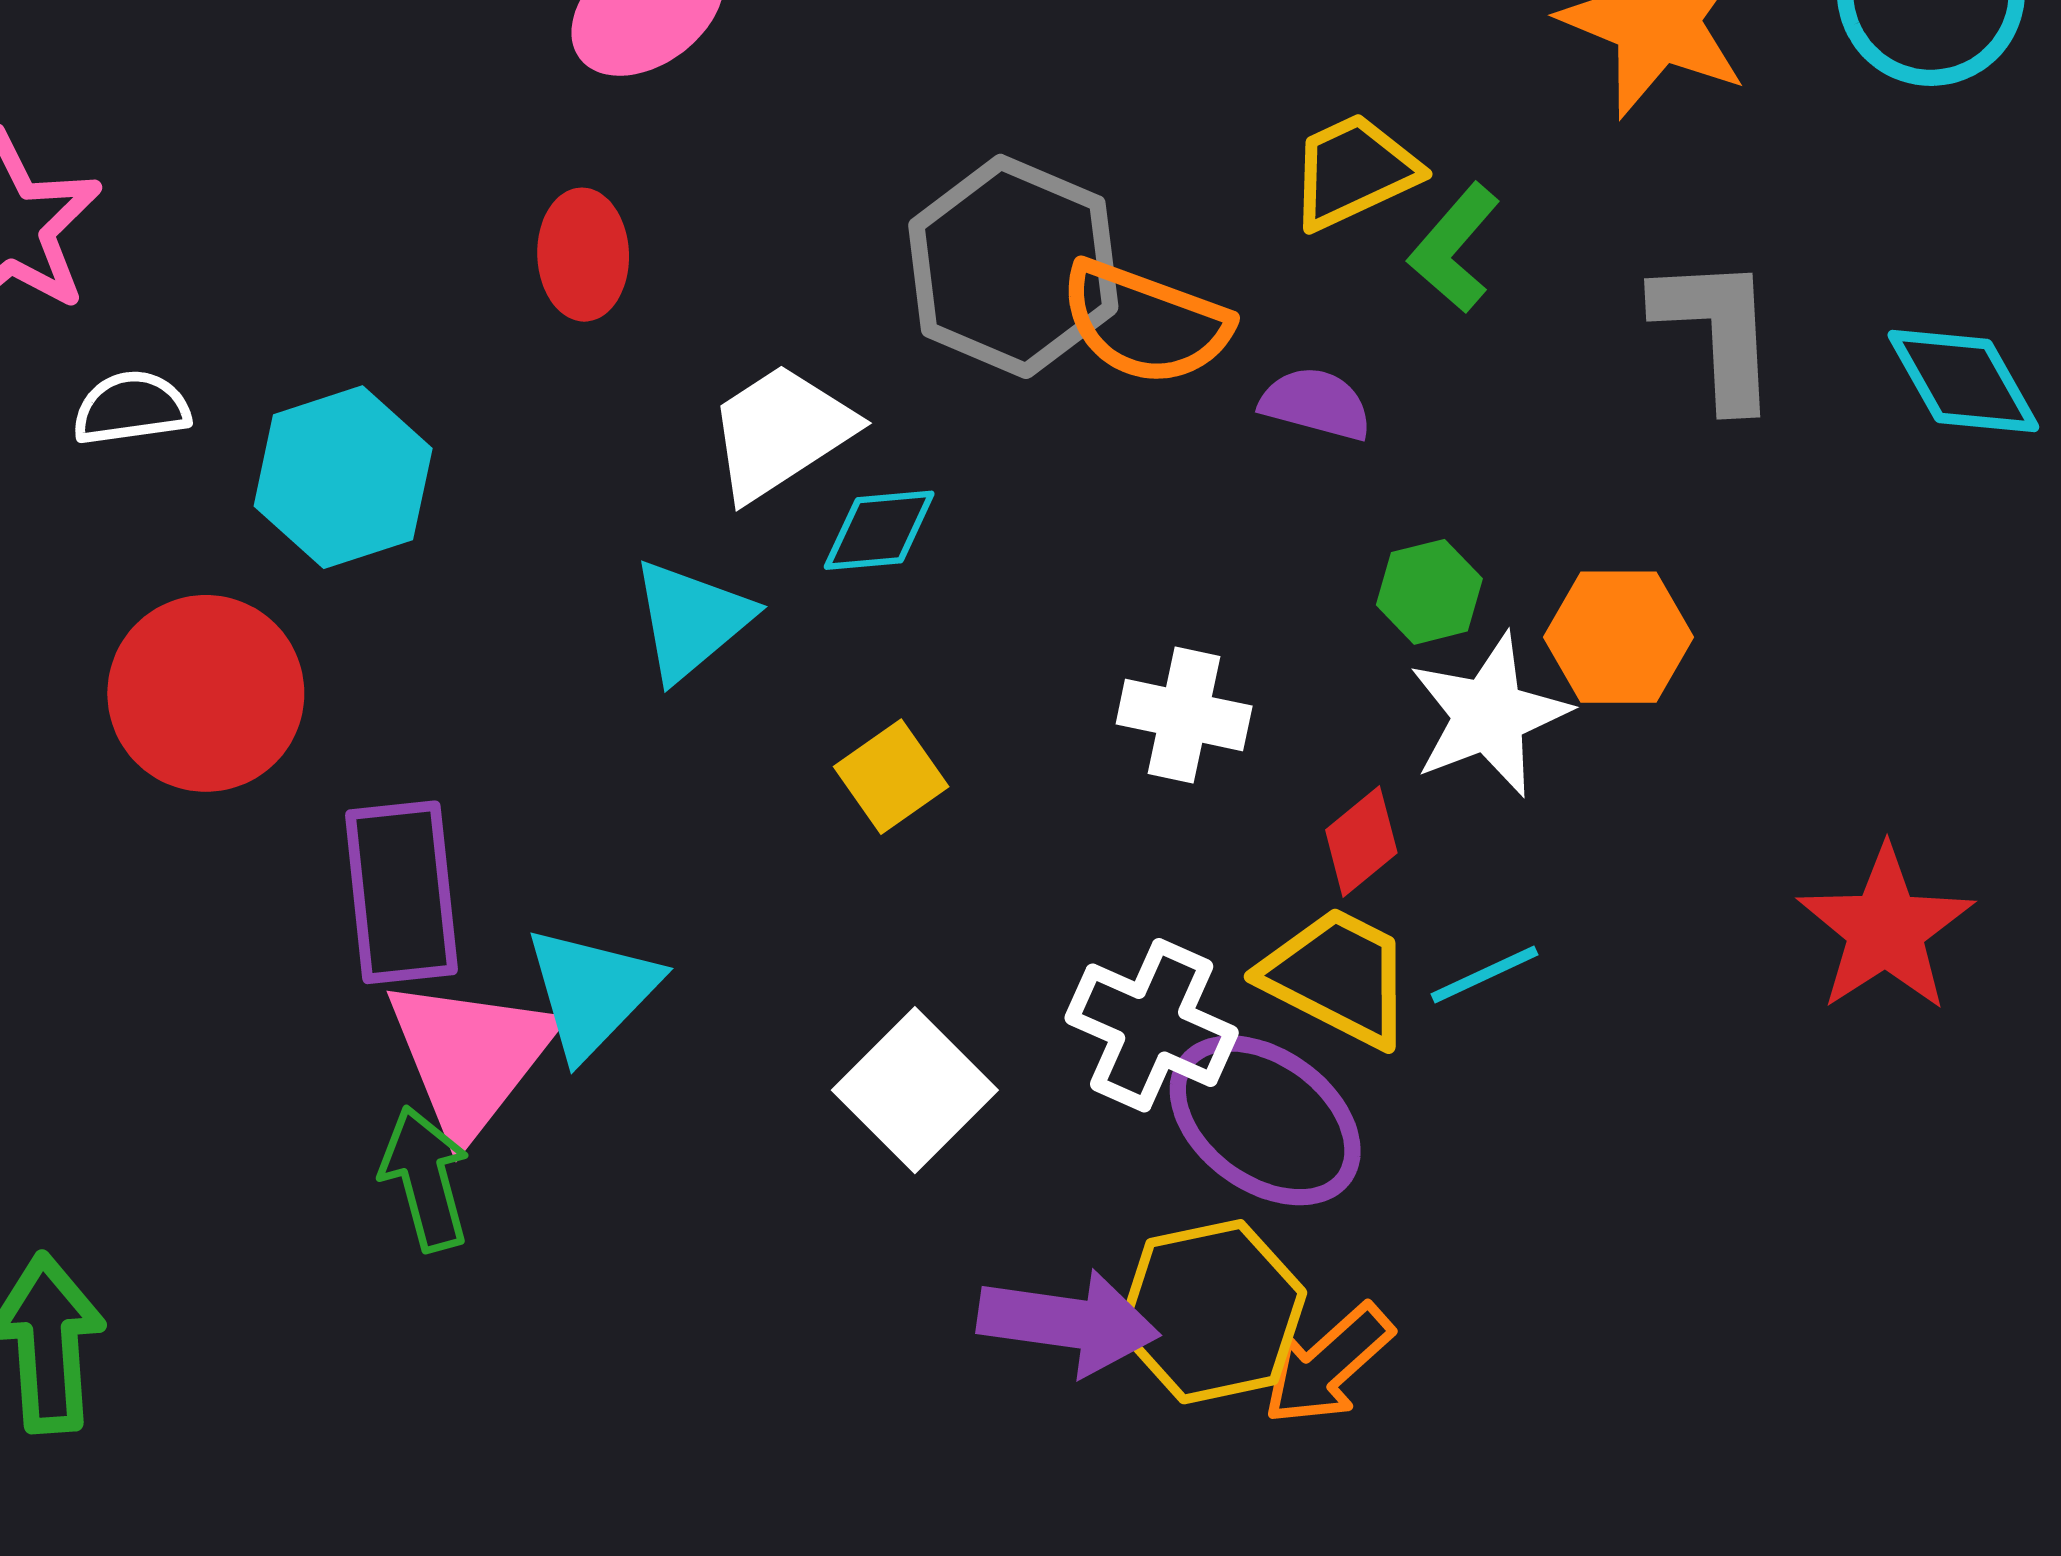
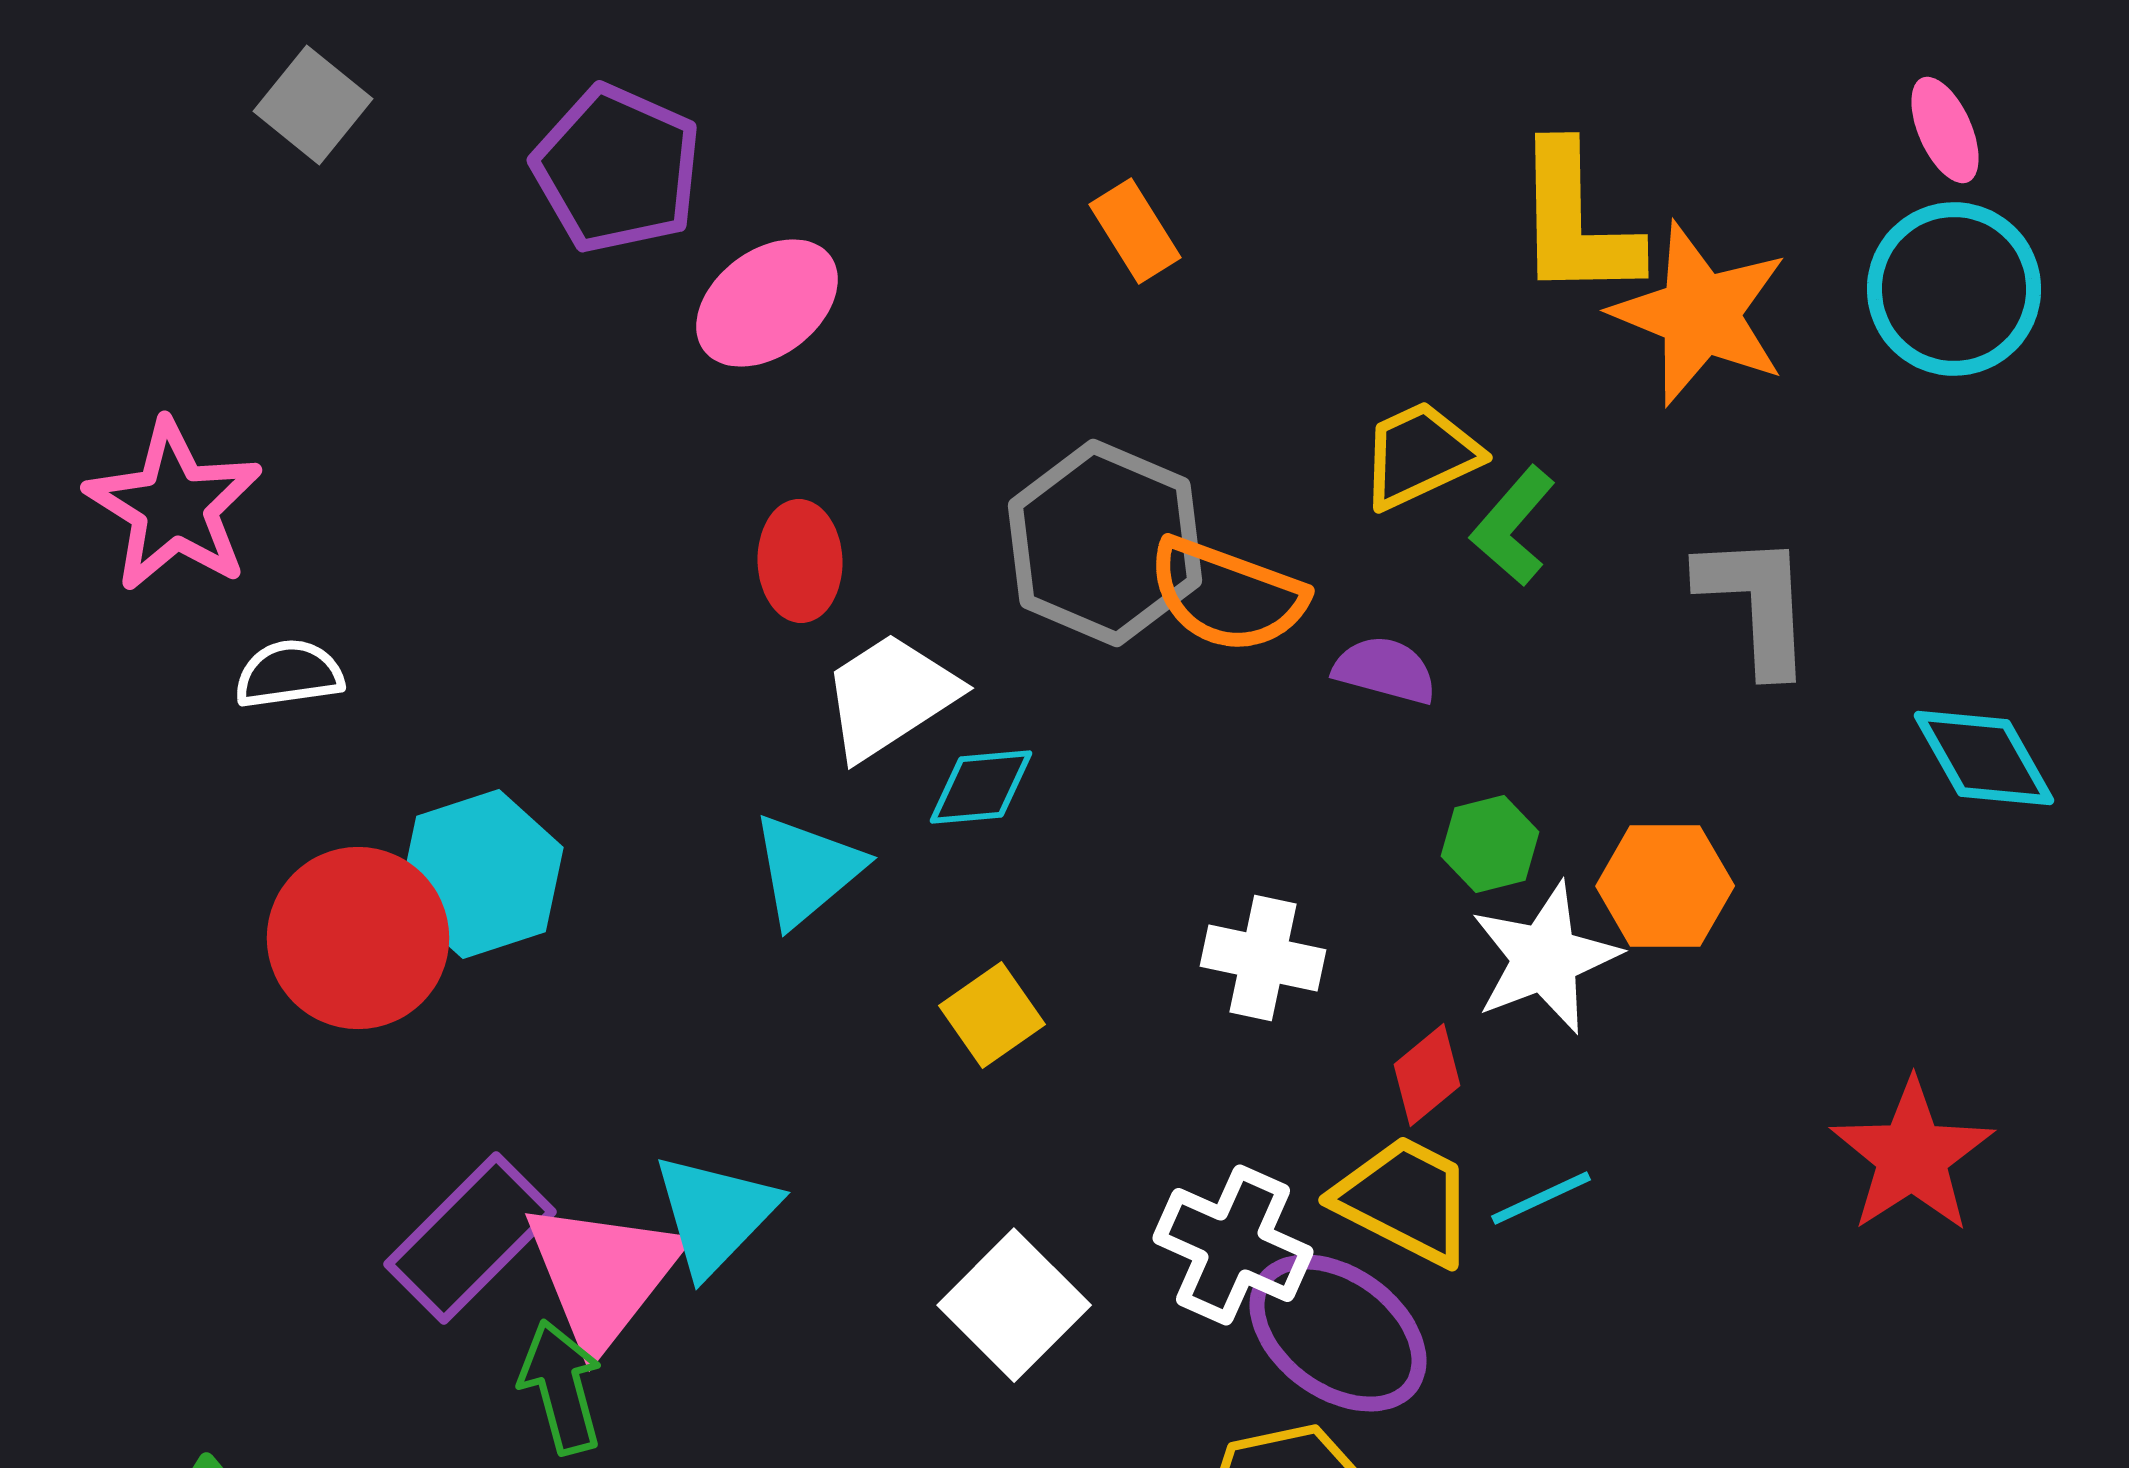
red ellipse: (583, 255) -> (800, 561), moved
cyan diamond: (1963, 381) -> (1984, 758), moved
cyan hexagon: (343, 477) -> (481, 874), moved
purple rectangle: (401, 892) -> (470, 1238), moved, turned 51

